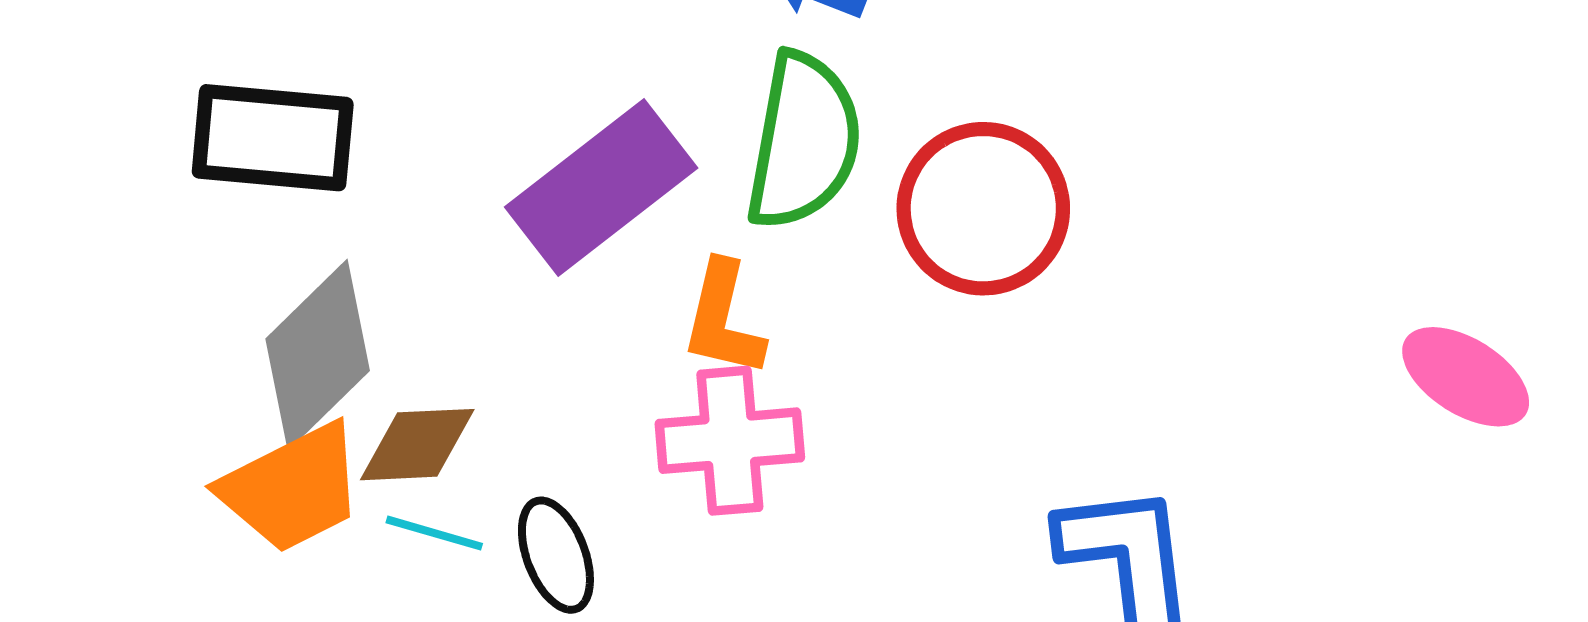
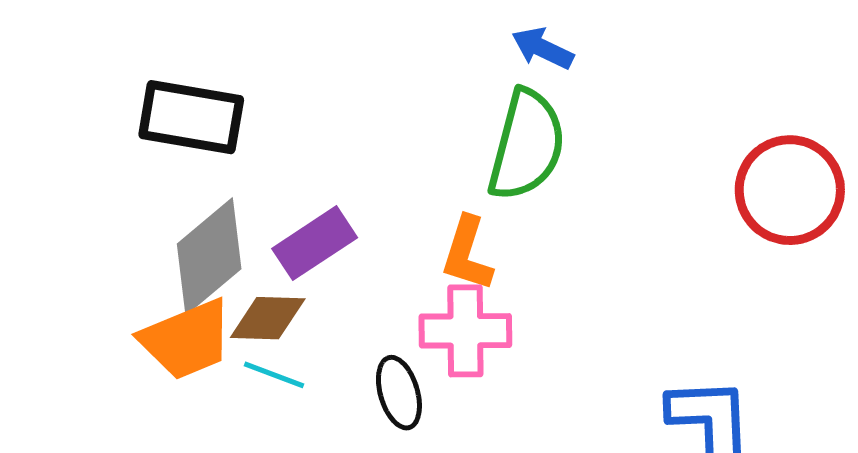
purple rectangle: (601, 188) -> (315, 243), moved, size x0.7
red circle: (983, 209) -> (790, 190), moved
black ellipse: (556, 555) -> (399, 393), moved

